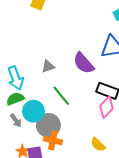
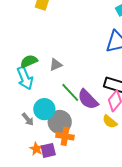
purple semicircle: (84, 63) -> (88, 99), moved
green semicircle: (15, 99) -> (29, 61), moved
yellow semicircle: (98, 145) -> (110, 122), moved

